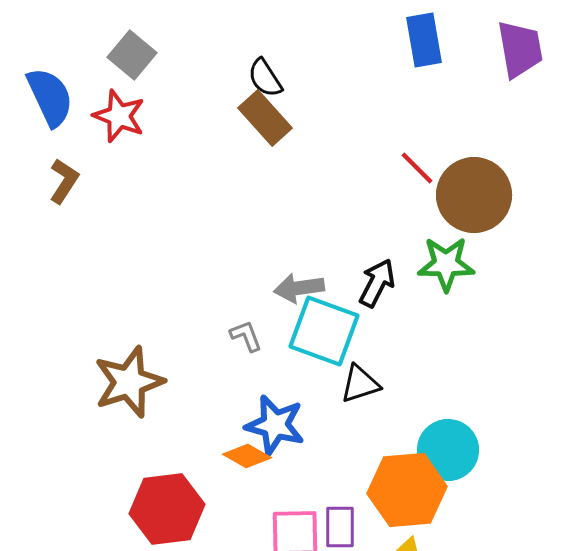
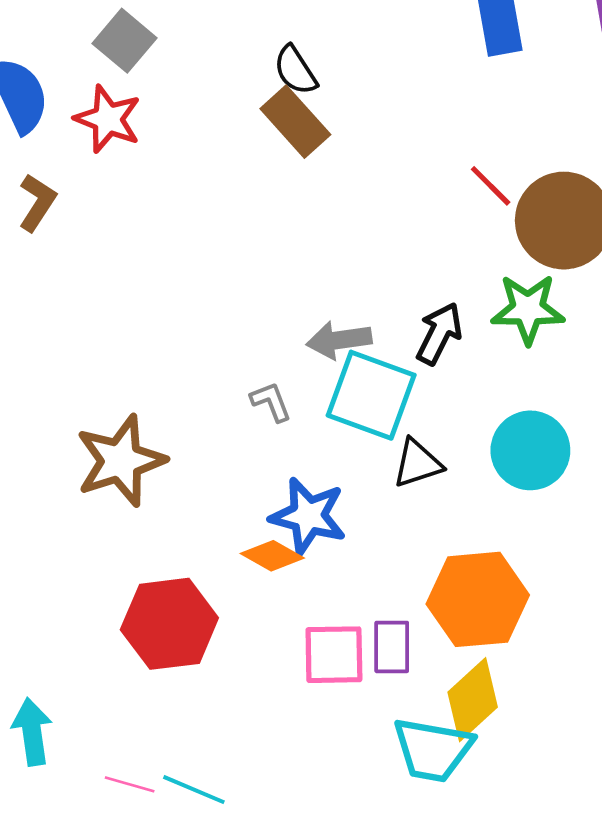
cyan circle: (448, 450) -> (530, 450), moved

